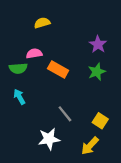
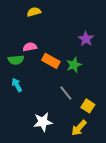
yellow semicircle: (42, 23) -> (34, 12), moved
green star: (97, 72) -> (74, 65), moved
gray line: (65, 114) -> (66, 93), moved

